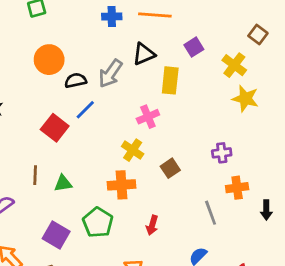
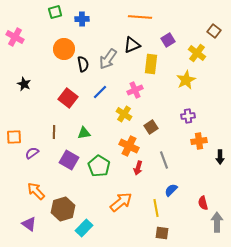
blue cross: (112, 16) -> (82, 19), moved
black semicircle: (76, 80) -> (83, 64), turned 91
yellow star: (245, 99) -> (186, 80), moved, turned 30
blue line: (85, 110) -> (100, 92), moved
green triangle: (63, 183) -> (84, 133), moved
orange cross: (121, 185) -> (129, 146), moved, turned 30
gray line: (211, 213) -> (164, 160), moved
purple square: (56, 235) -> (69, 160), moved

